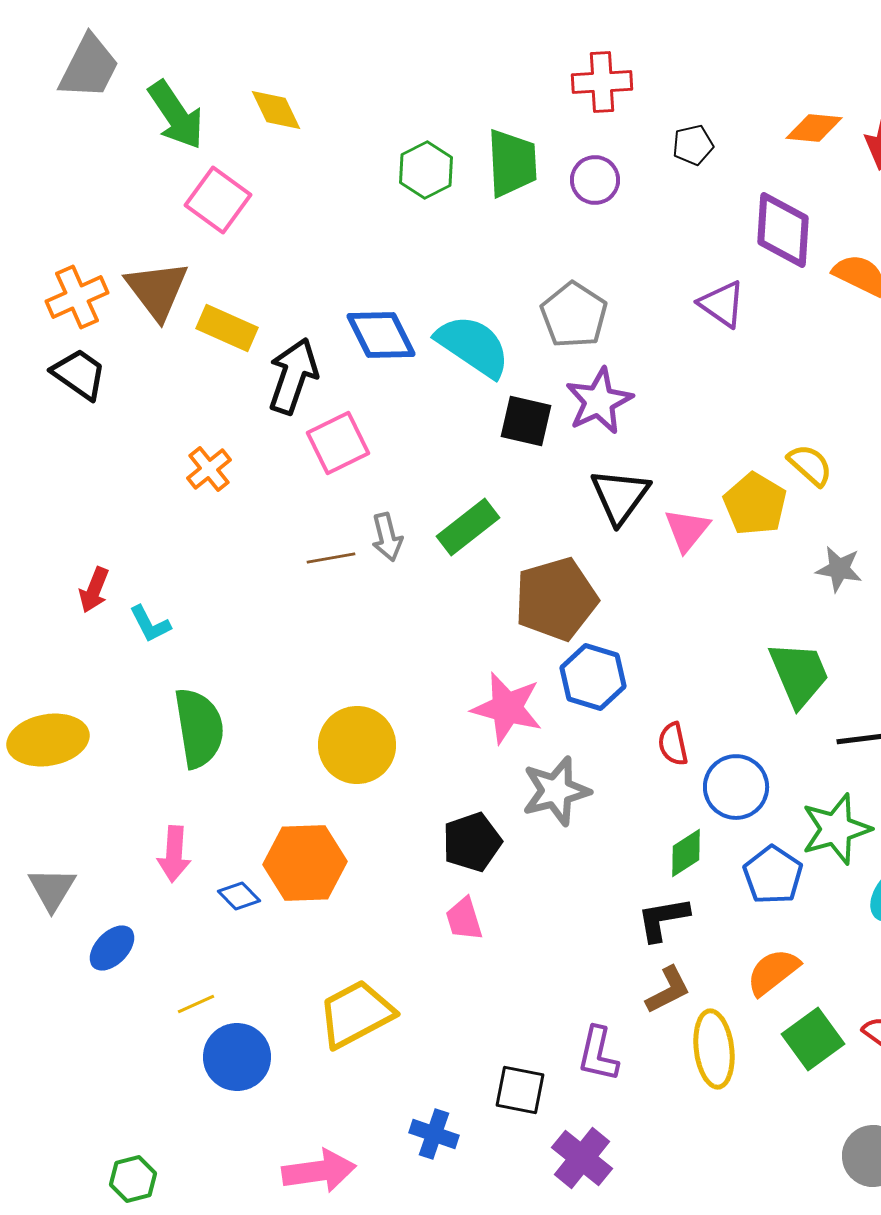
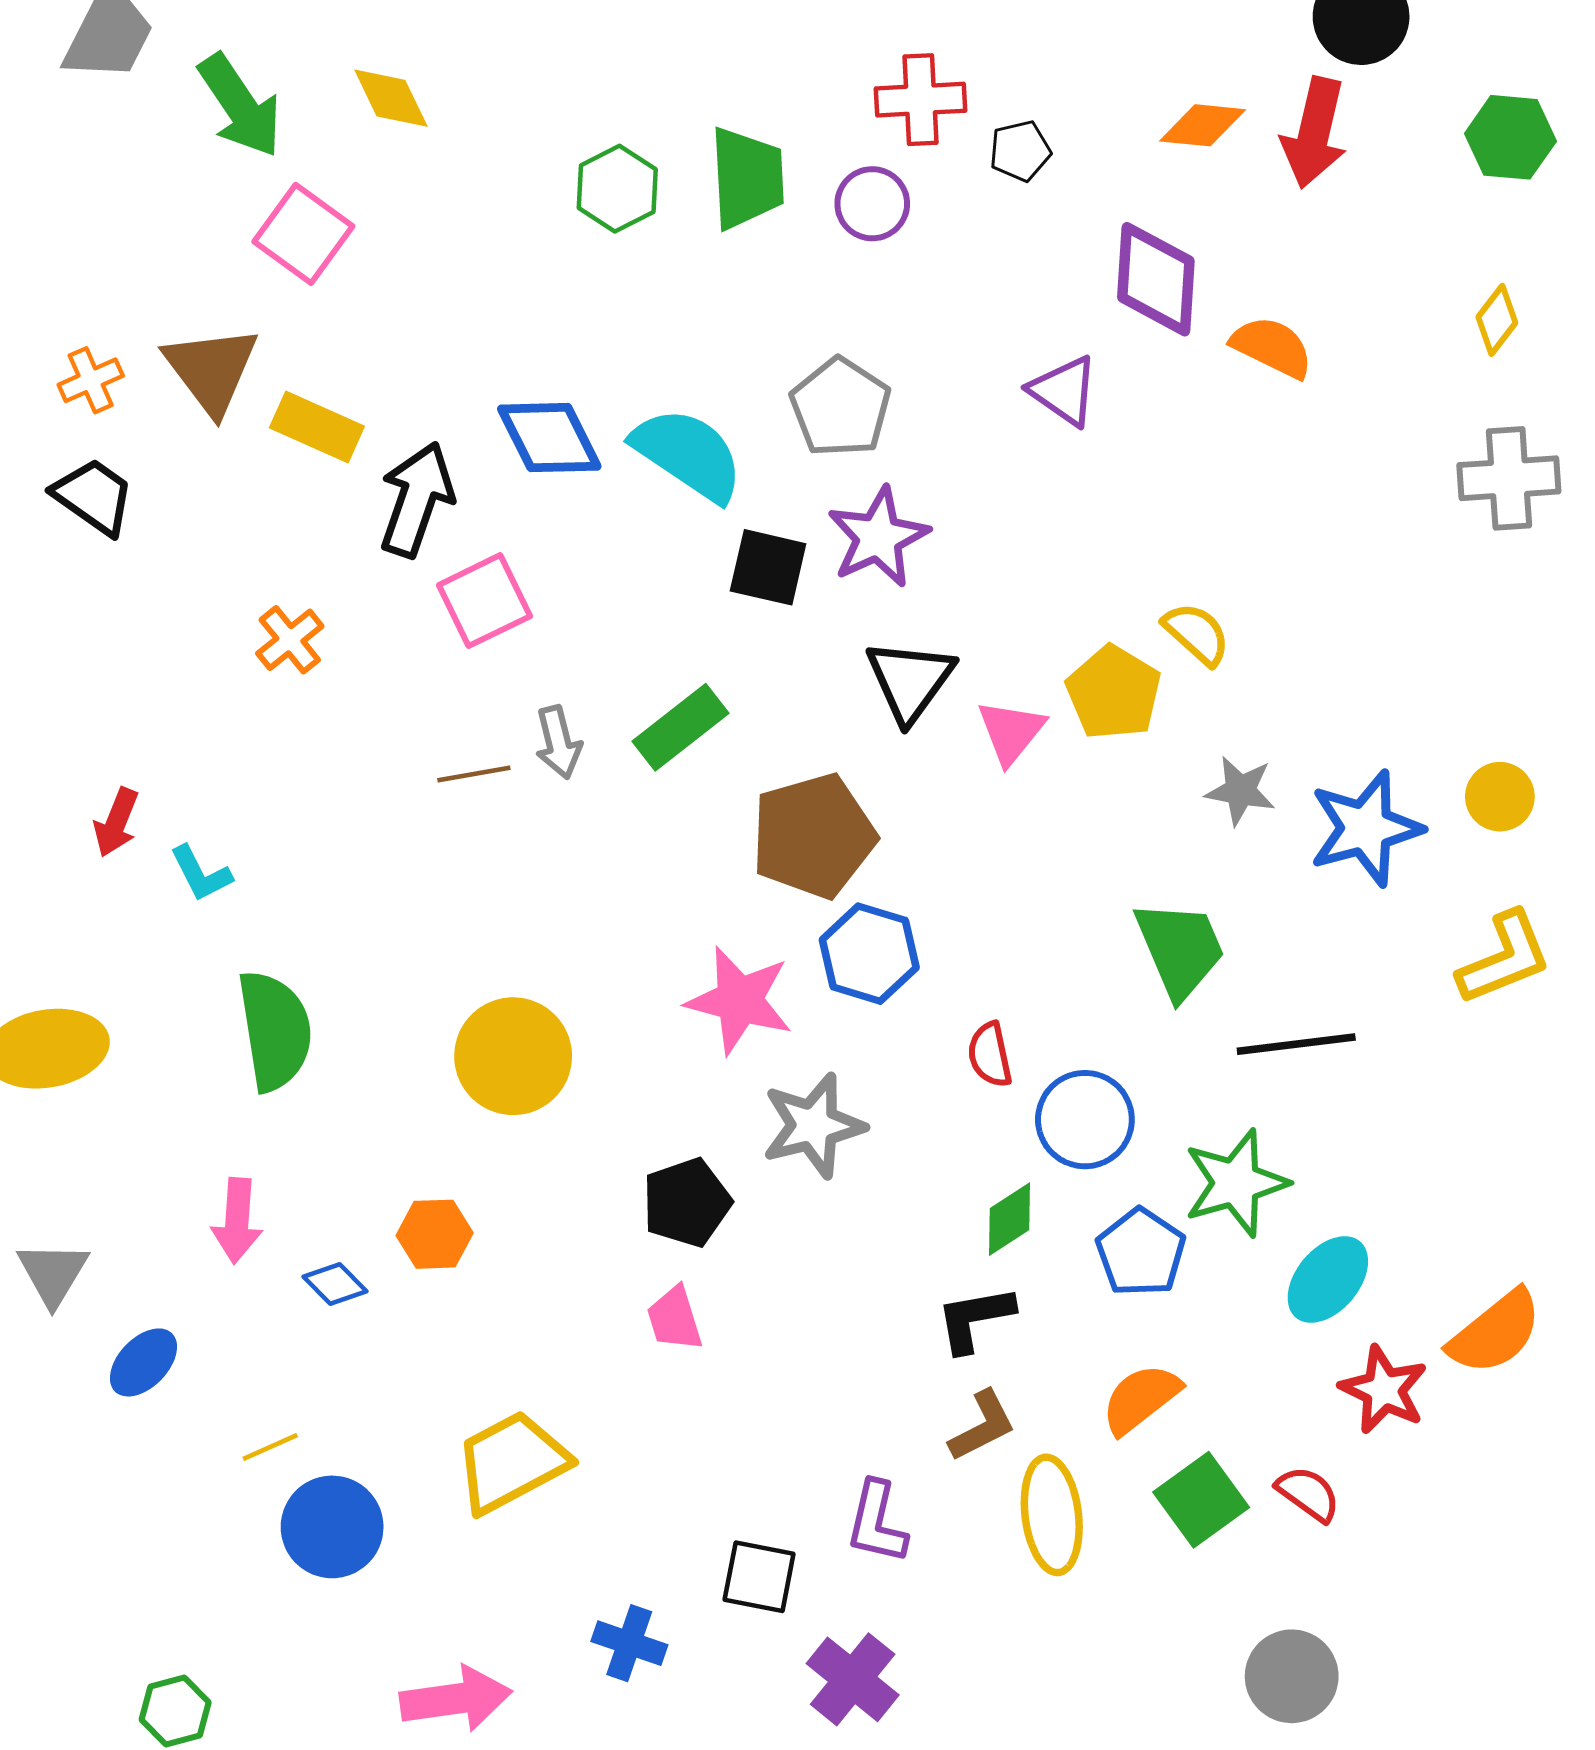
red cross: (602, 82) -> (920, 100), moved
orange cross: (77, 297) -> (91, 380), size x0.7
orange hexagon: (305, 863) -> (435, 1234), size x0.6

